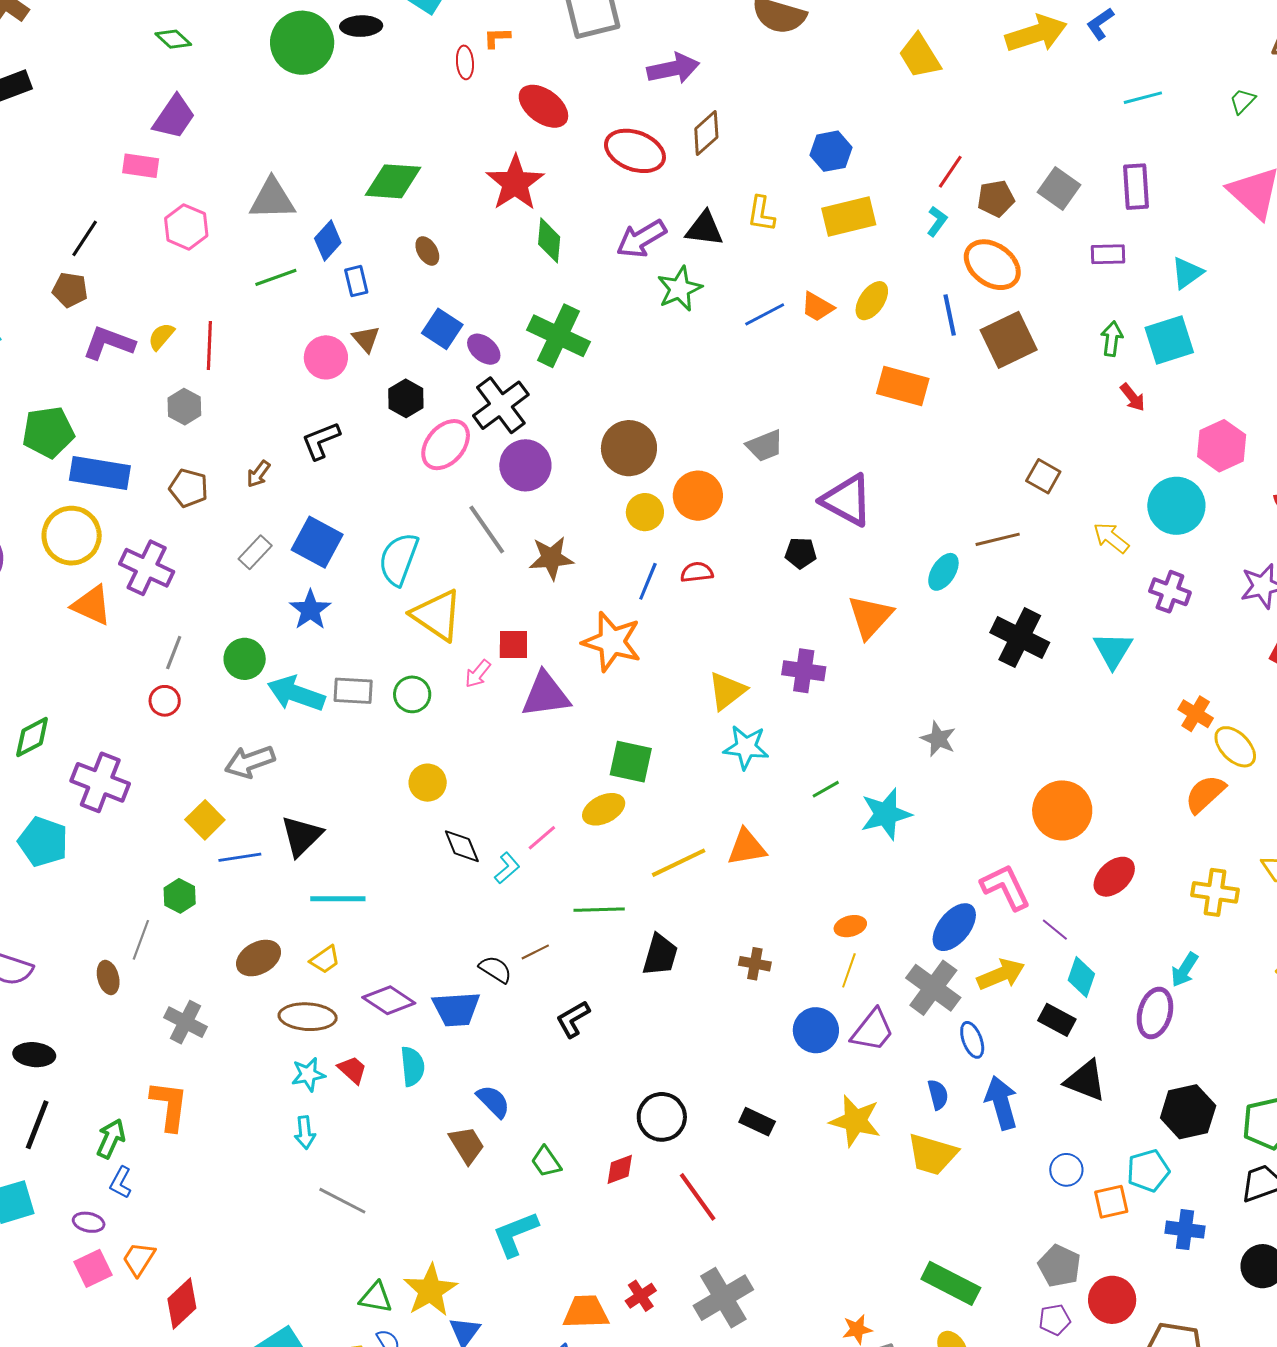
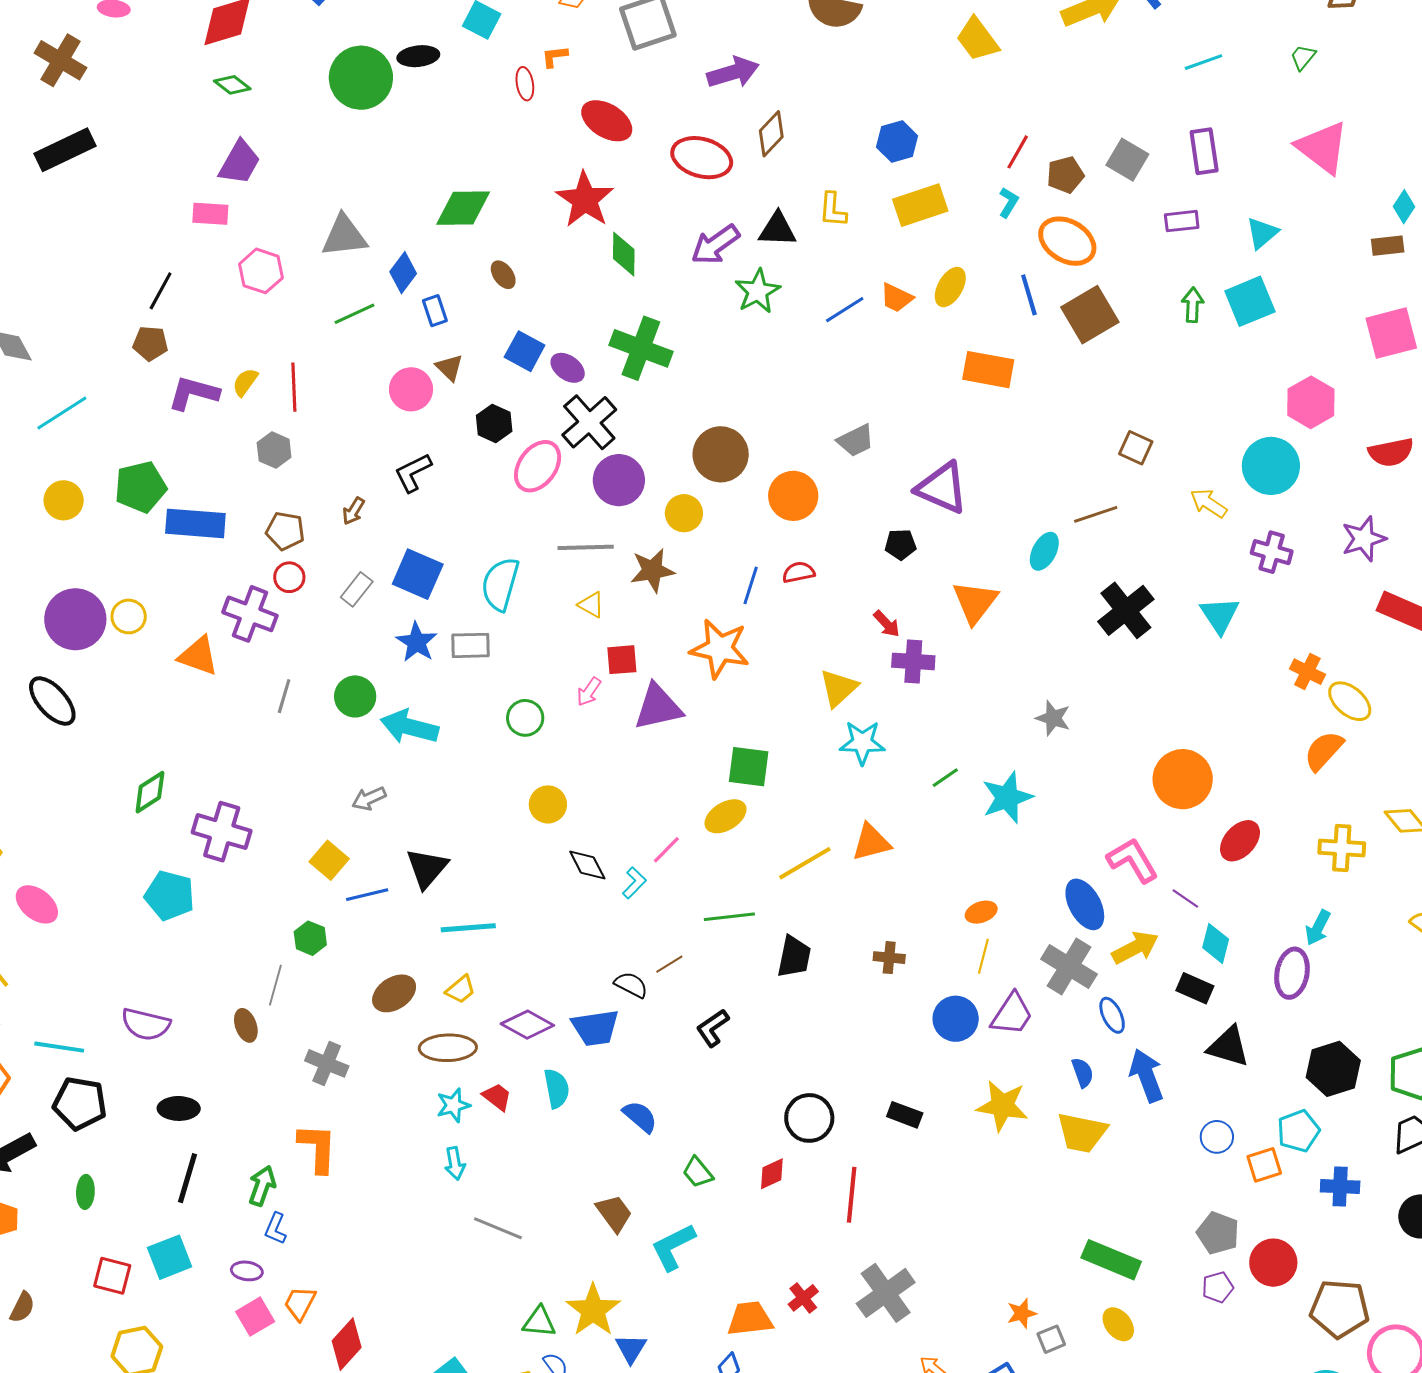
red arrow: (1133, 397) -> (887, 624), moved
yellow circle: (645, 512) -> (684, 513), moved
gray line: (487, 529) -> (586, 547), turned -52
yellow circle: (72, 536) -> (129, 616), moved, size x0.6
yellow triangle: (437, 615) -> (591, 605), moved, size x0.5
black cross: (1020, 638) -> (1126, 610), turned 30
gray rectangle: (353, 691) -> (470, 645), moved
red circle: (165, 701) -> (289, 577), moved
gray arrow: (250, 762) -> (369, 799), size x0.7
blue ellipse: (954, 927) -> (1085, 904), turned -63
brown trapezoid: (467, 1145) -> (614, 1213), moved
red line: (698, 1197) -> (852, 1195), turned 46

